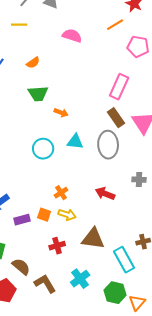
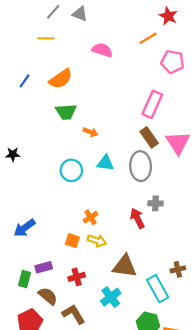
orange semicircle: (33, 63) -> (61, 79), size x1.6
gray cross: (139, 180) -> (155, 203), moved
red arrow: (105, 194) -> (137, 218), turned 42
purple rectangle: (22, 220) -> (44, 267), moved
red cross: (57, 246) -> (77, 277), moved
cyan cross: (80, 279) -> (111, 297), moved

